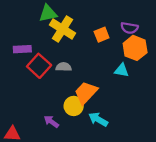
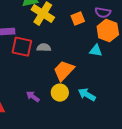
red square: (39, 66) -> (22, 47), turned -30
yellow circle: (74, 106) -> (60, 93), moved
cyan arrow: (98, 119) -> (87, 95), moved

